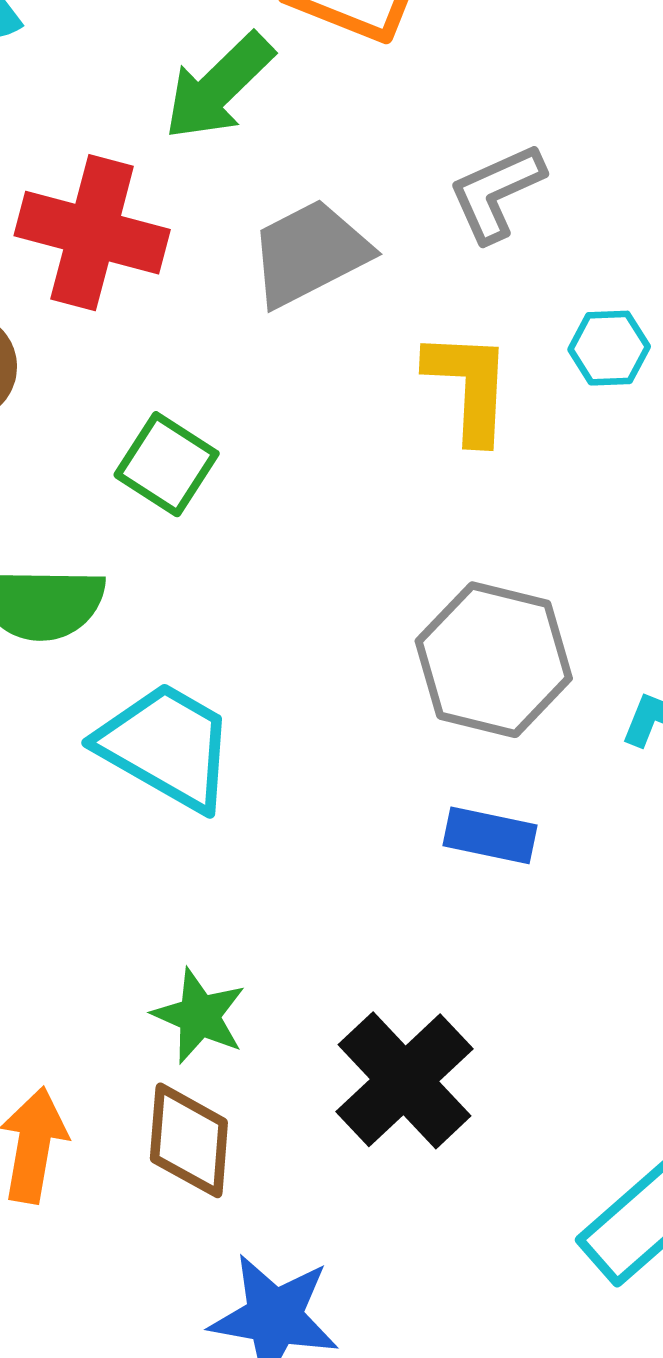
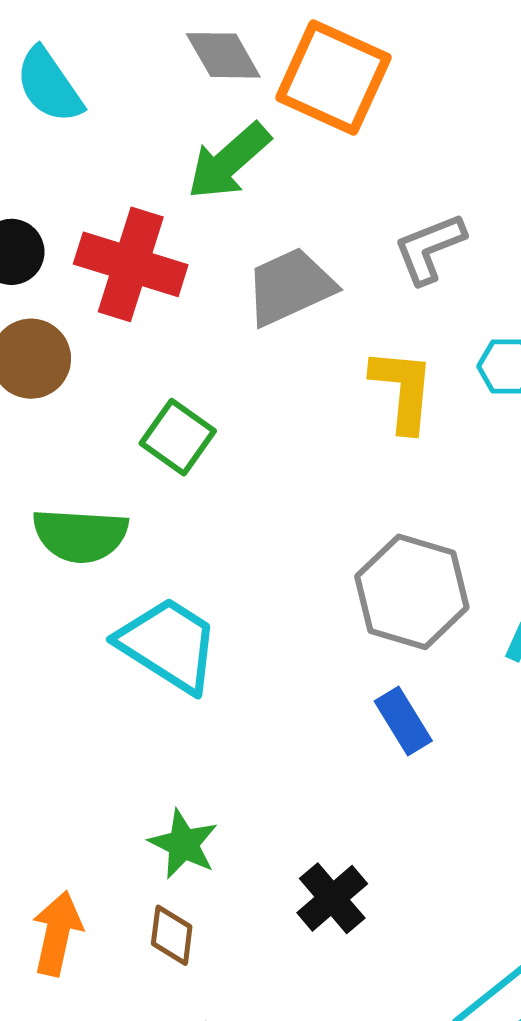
blue rectangle: (490, 835) -> (403, 721), turned 44
black cross: (405, 1080) -> (332, 898), size x0.7
brown diamond: (189, 1140) -> (172, 935), size x0.7

